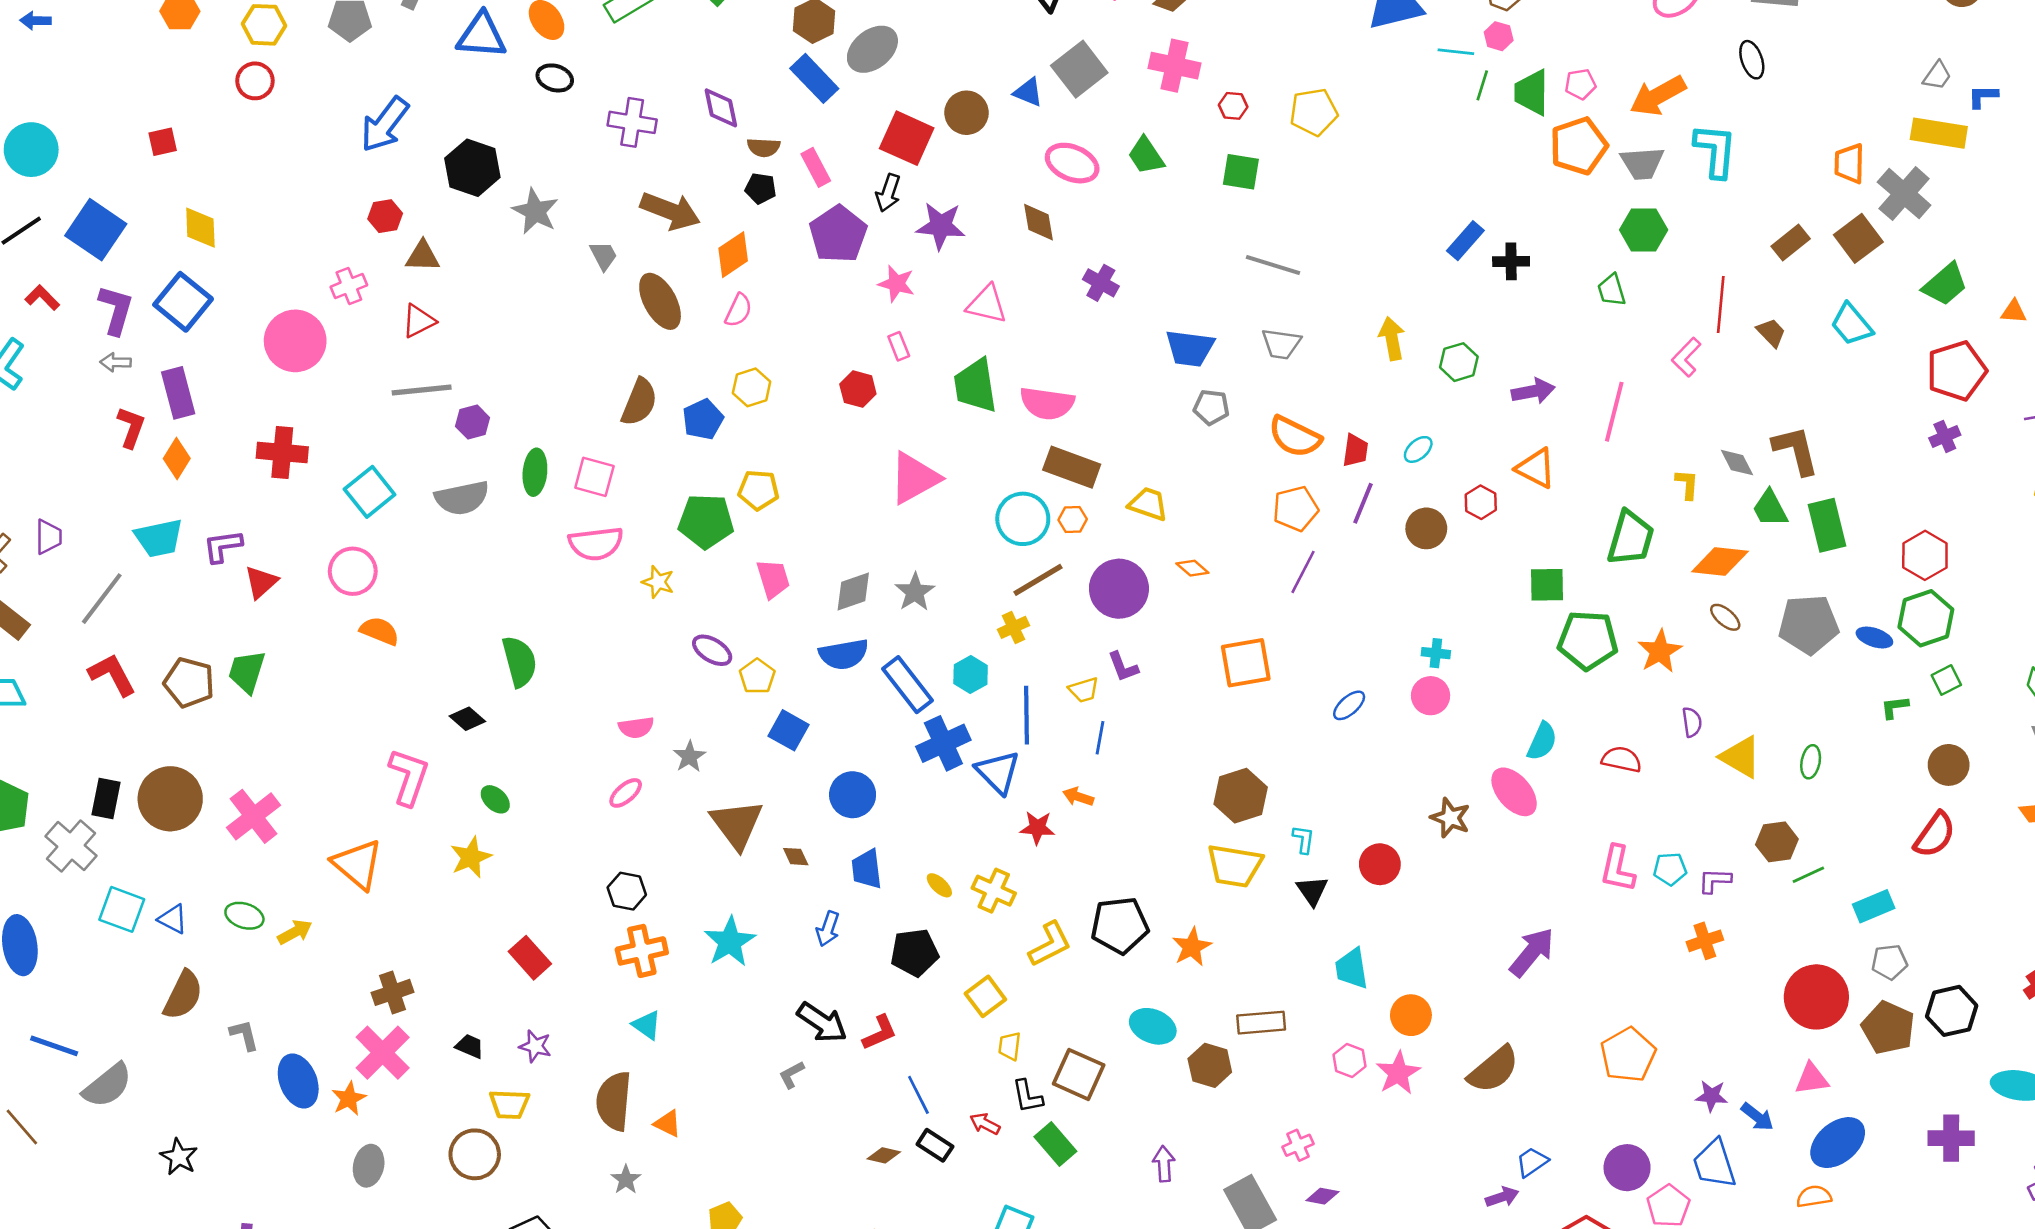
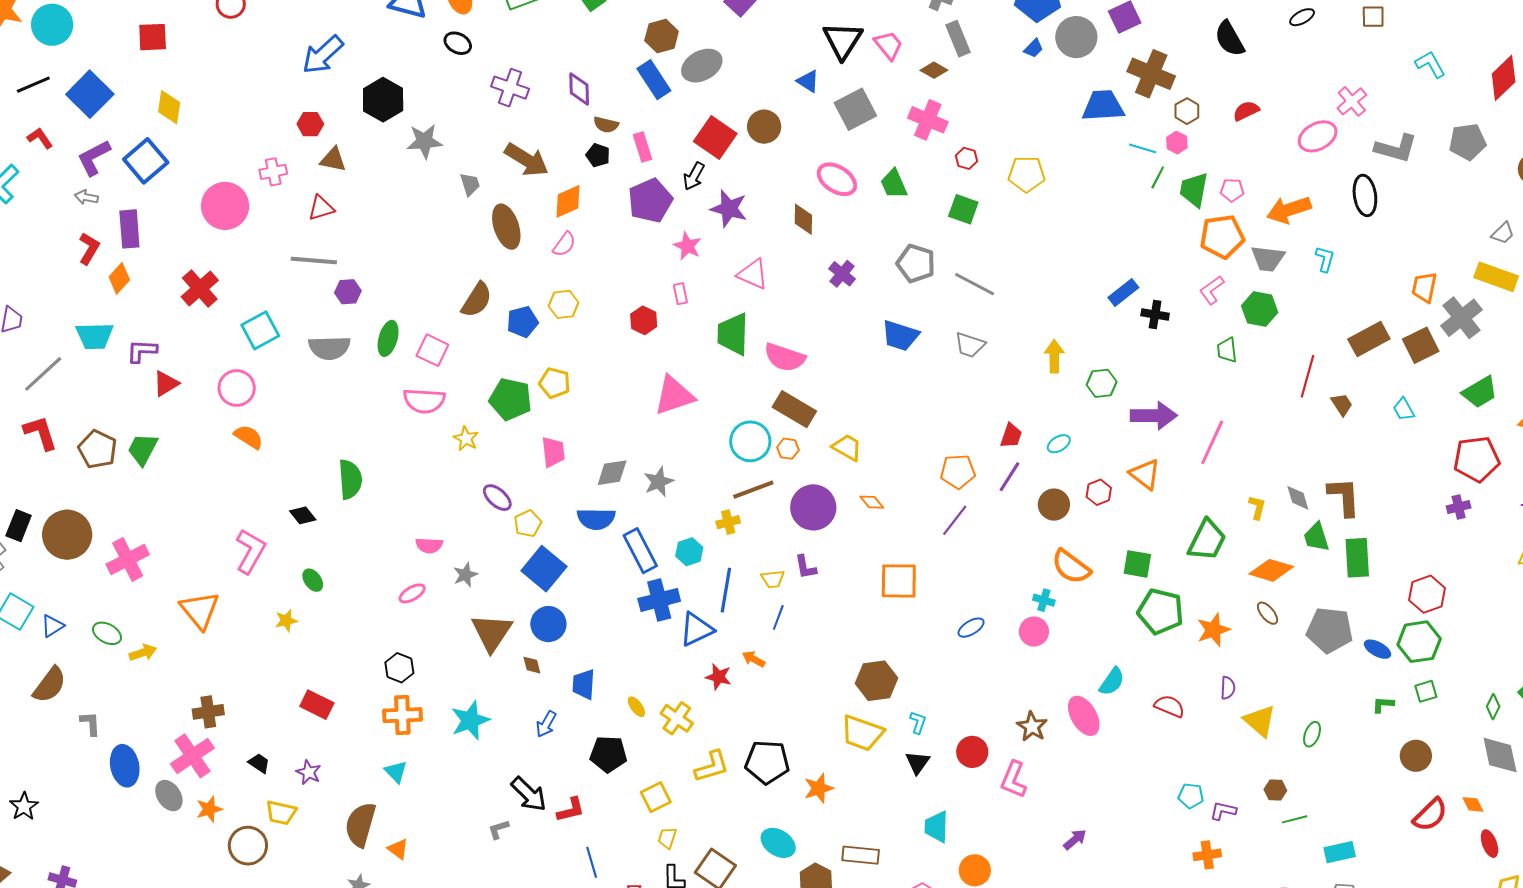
black ellipse: (1752, 60) -> (1365, 195), size x1.4
blue triangle: (1028, 92) -> (808, 81), moved
red square: (163, 142) -> (153, 37), size x1.4
cyan L-shape: (1715, 151) -> (1325, 259), size x0.6
gray star: (535, 211) -> (425, 141), turned 30
brown rectangle: (1791, 243) -> (1369, 339), size x1.4
purple L-shape: (116, 310) -> (94, 158), turned -144
cyan trapezoid: (1852, 324) -> (1404, 409), size x0.7
pink L-shape: (1686, 357) -> (1212, 290), moved
purple arrow: (1533, 391) -> (1154, 416), size x1.4
gray pentagon: (1211, 407) -> (916, 263), moved, size x1.4
orange semicircle: (1295, 437) -> (1071, 567), moved
red cross: (282, 453) -> (200, 288), turned 33
blue square: (789, 730) -> (544, 569), size x1.4
blue triangle: (998, 772) -> (696, 629), turned 39
blue circle: (853, 795) -> (548, 624), moved
red semicircle: (1935, 835) -> (1430, 815), moved
brown hexagon: (1777, 842) -> (1275, 790), size x0.7
yellow star: (471, 857) -> (286, 621), size x0.7
pink L-shape: (1618, 869) -> (1014, 780), moved
blue triangle: (173, 919) -> (52, 626), turned 50
purple arrow: (1532, 952) -> (1075, 840), size x0.6
red rectangle: (530, 958) -> (317, 705), turned -32
orange star: (349, 1099) -> (209, 809), moved
gray ellipse: (369, 1166) -> (169, 796), moved, turned -56

